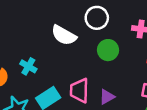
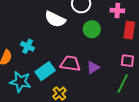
pink trapezoid: (79, 90) -> (70, 64), turned 100

